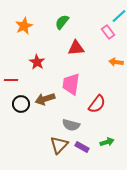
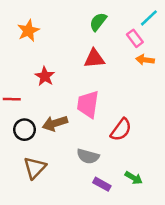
green semicircle: (62, 22) -> (98, 22), moved
orange arrow: (116, 62) -> (145, 60), moved
green arrow: (107, 142) -> (134, 178), turned 48
brown triangle: (59, 145) -> (35, 168), moved

